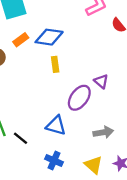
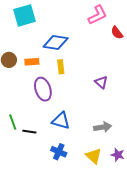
orange rectangle: (21, 40) -> (32, 62), moved, turned 32
purple ellipse: (79, 98) -> (43, 89), moved, turned -55
black line: (21, 138) -> (29, 132), turned -32

